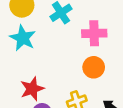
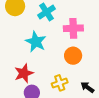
cyan star: (23, 38) -> (36, 42), moved

